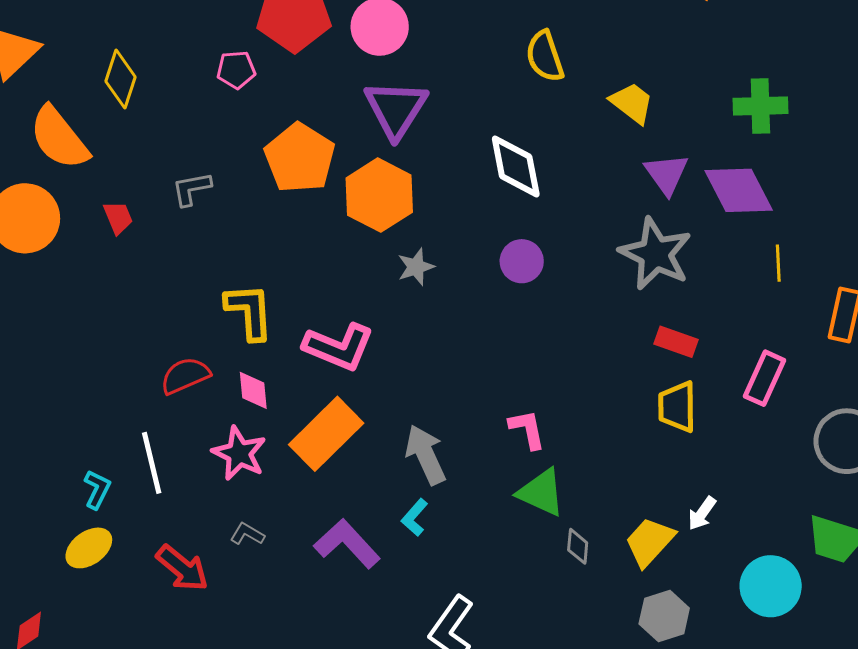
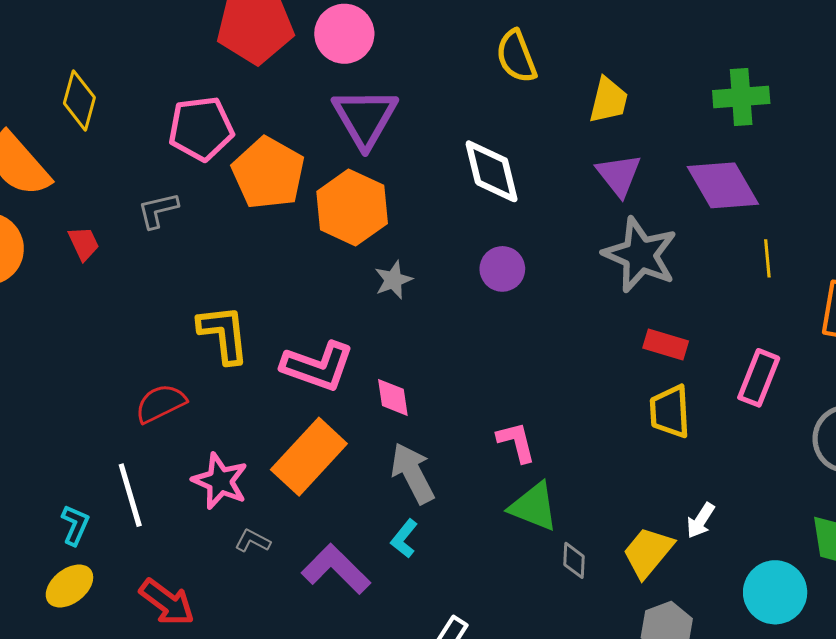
pink pentagon: (236, 70) -> (201, 129), moved, size x1.6
yellow trapezoid: (632, 103) -> (608, 100), turned 69
purple triangle: (666, 174) -> (619, 175), moved
pink diamond: (253, 390) -> (393, 397), moved
gray L-shape: (247, 534) -> (253, 541), moved

